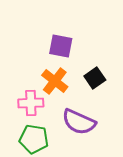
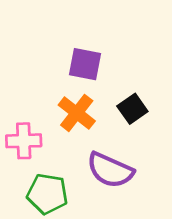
pink cross: (31, 103) -> (24, 141), moved

